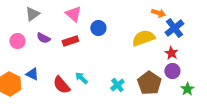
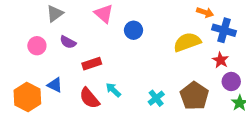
blue cross: (174, 28) -> (224, 30), turned -36
red rectangle: (70, 41) -> (92, 64), moved
purple circle: (172, 71) -> (231, 81), moved

